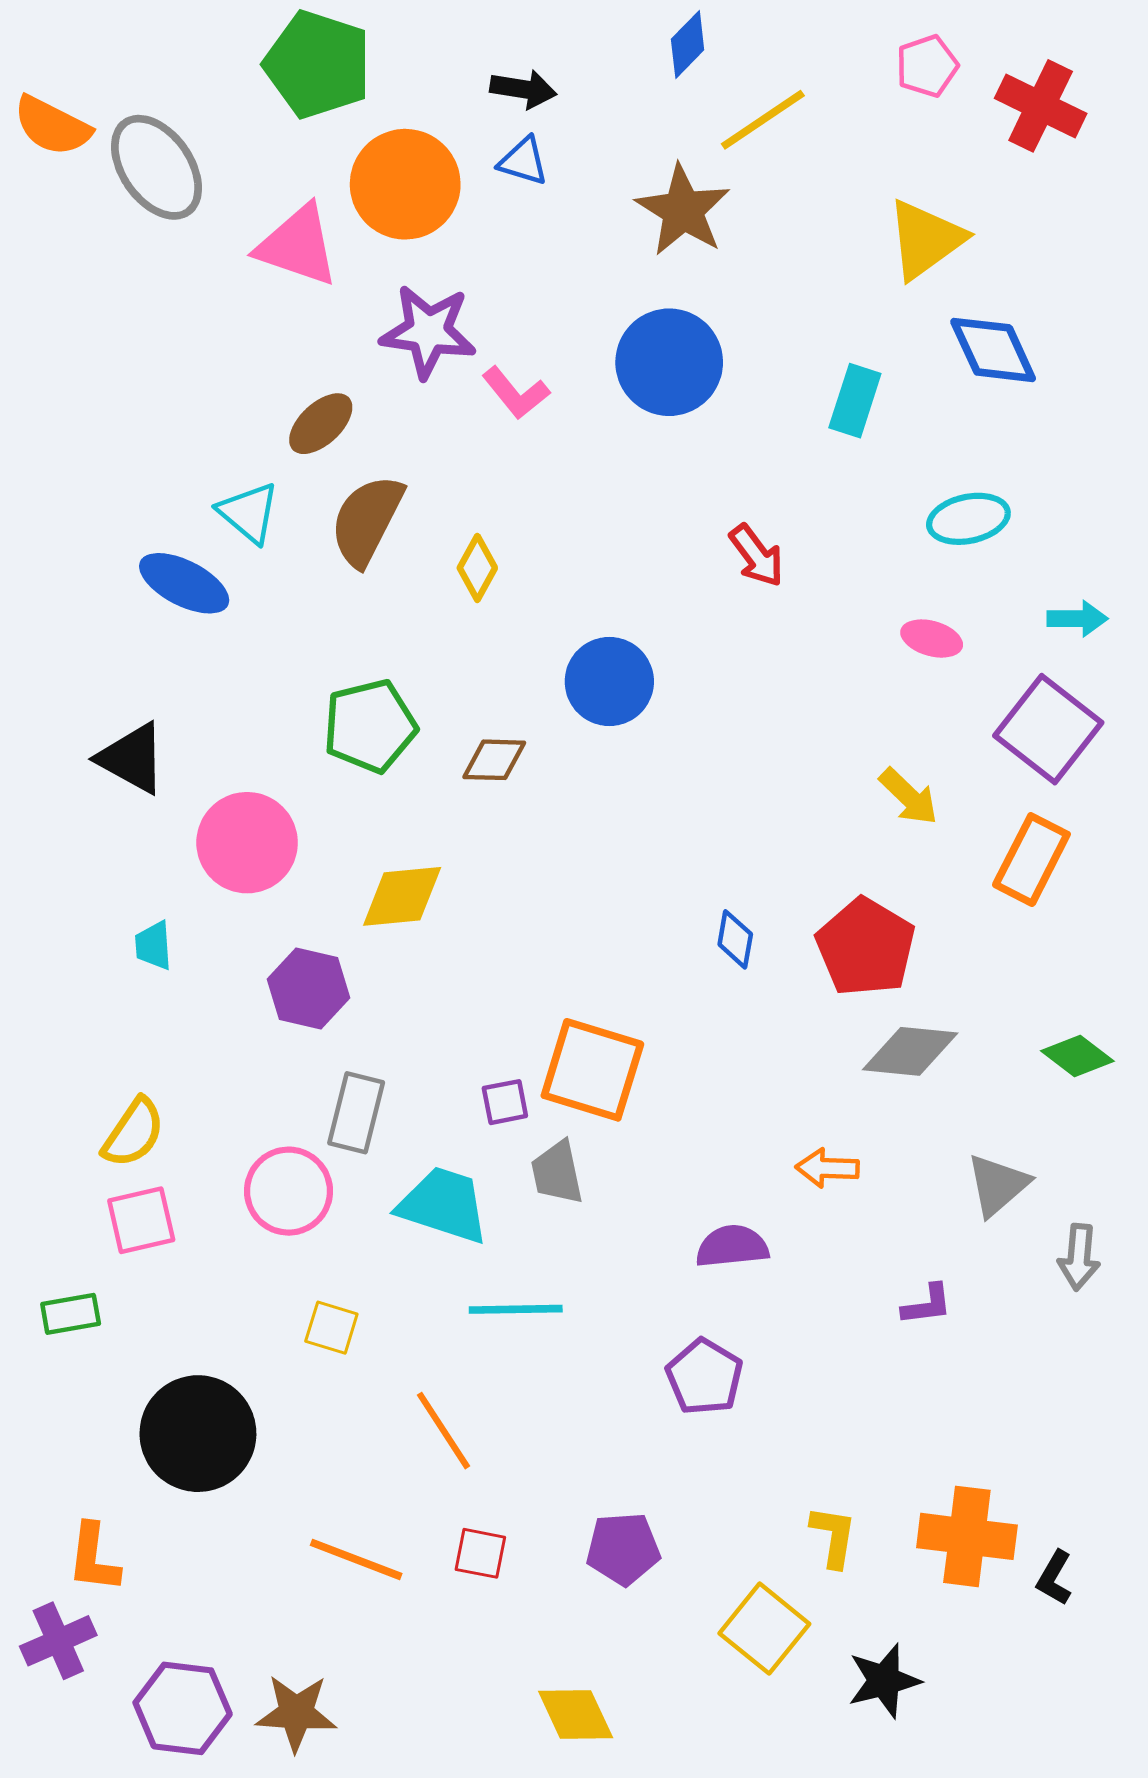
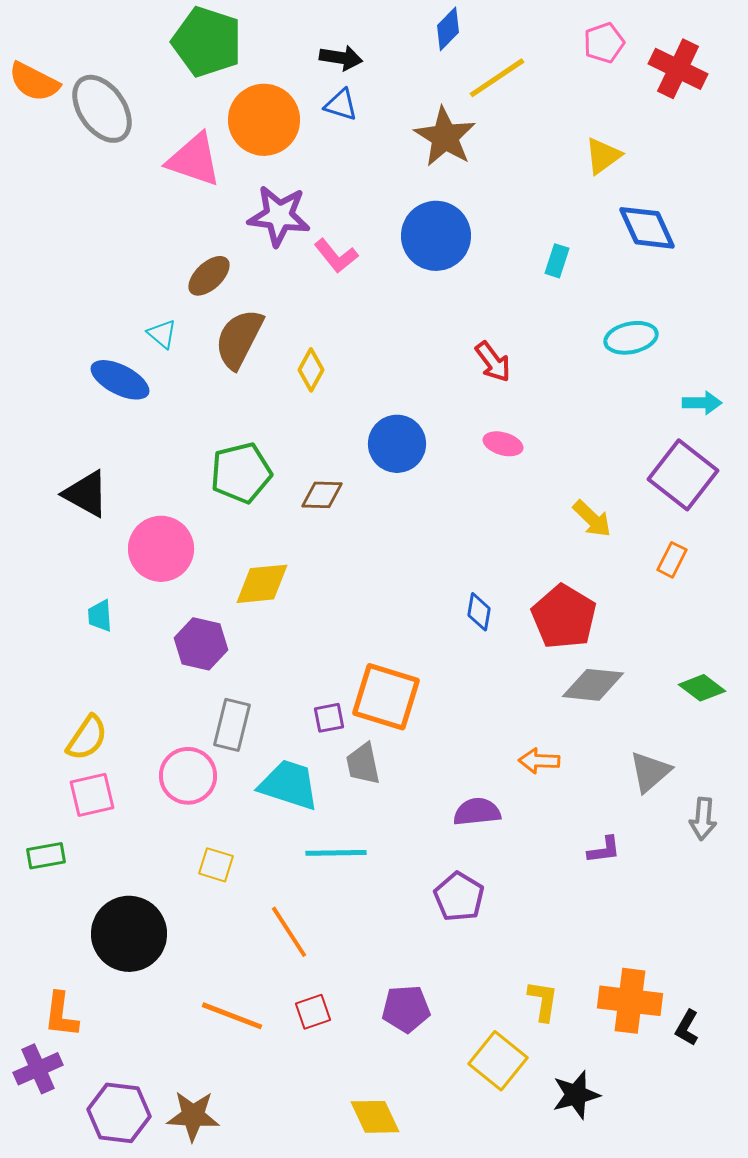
yellow triangle: (925, 239) -> (603, 156), size x0.7
cyan rectangle: (855, 401) -> (557, 261), size x0.7
cyan triangle: (249, 513) -> (162, 334), size x0.7
pink ellipse: (932, 639) -> (503, 444), moved
orange rectangle: (1031, 860) -> (672, 560), size x0.6
red square: (480, 1553) -> (313, 1012), turned -30

